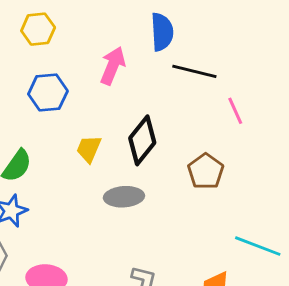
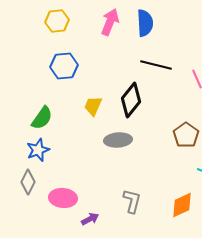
pink arrow: (113, 66) -> (110, 22), moved
black line: (194, 71) -> (156, 65), moved
brown pentagon: (206, 171) -> (186, 135), moved

